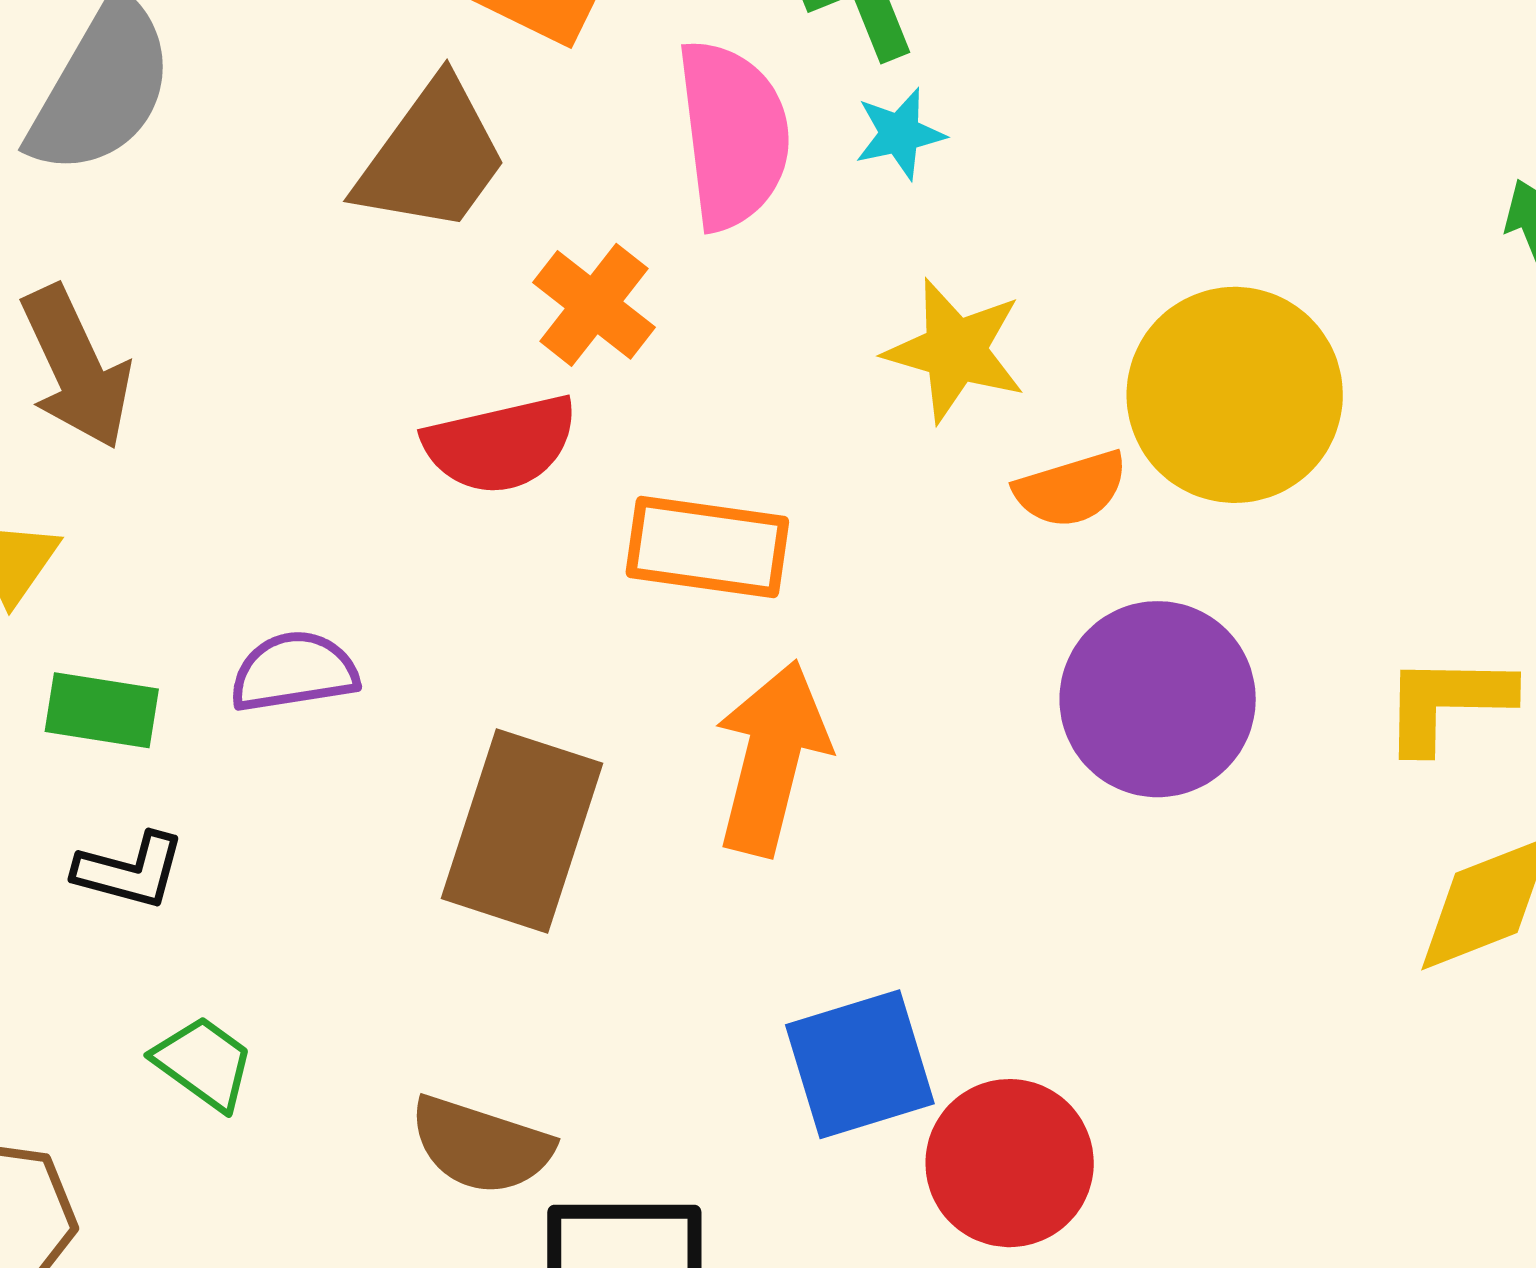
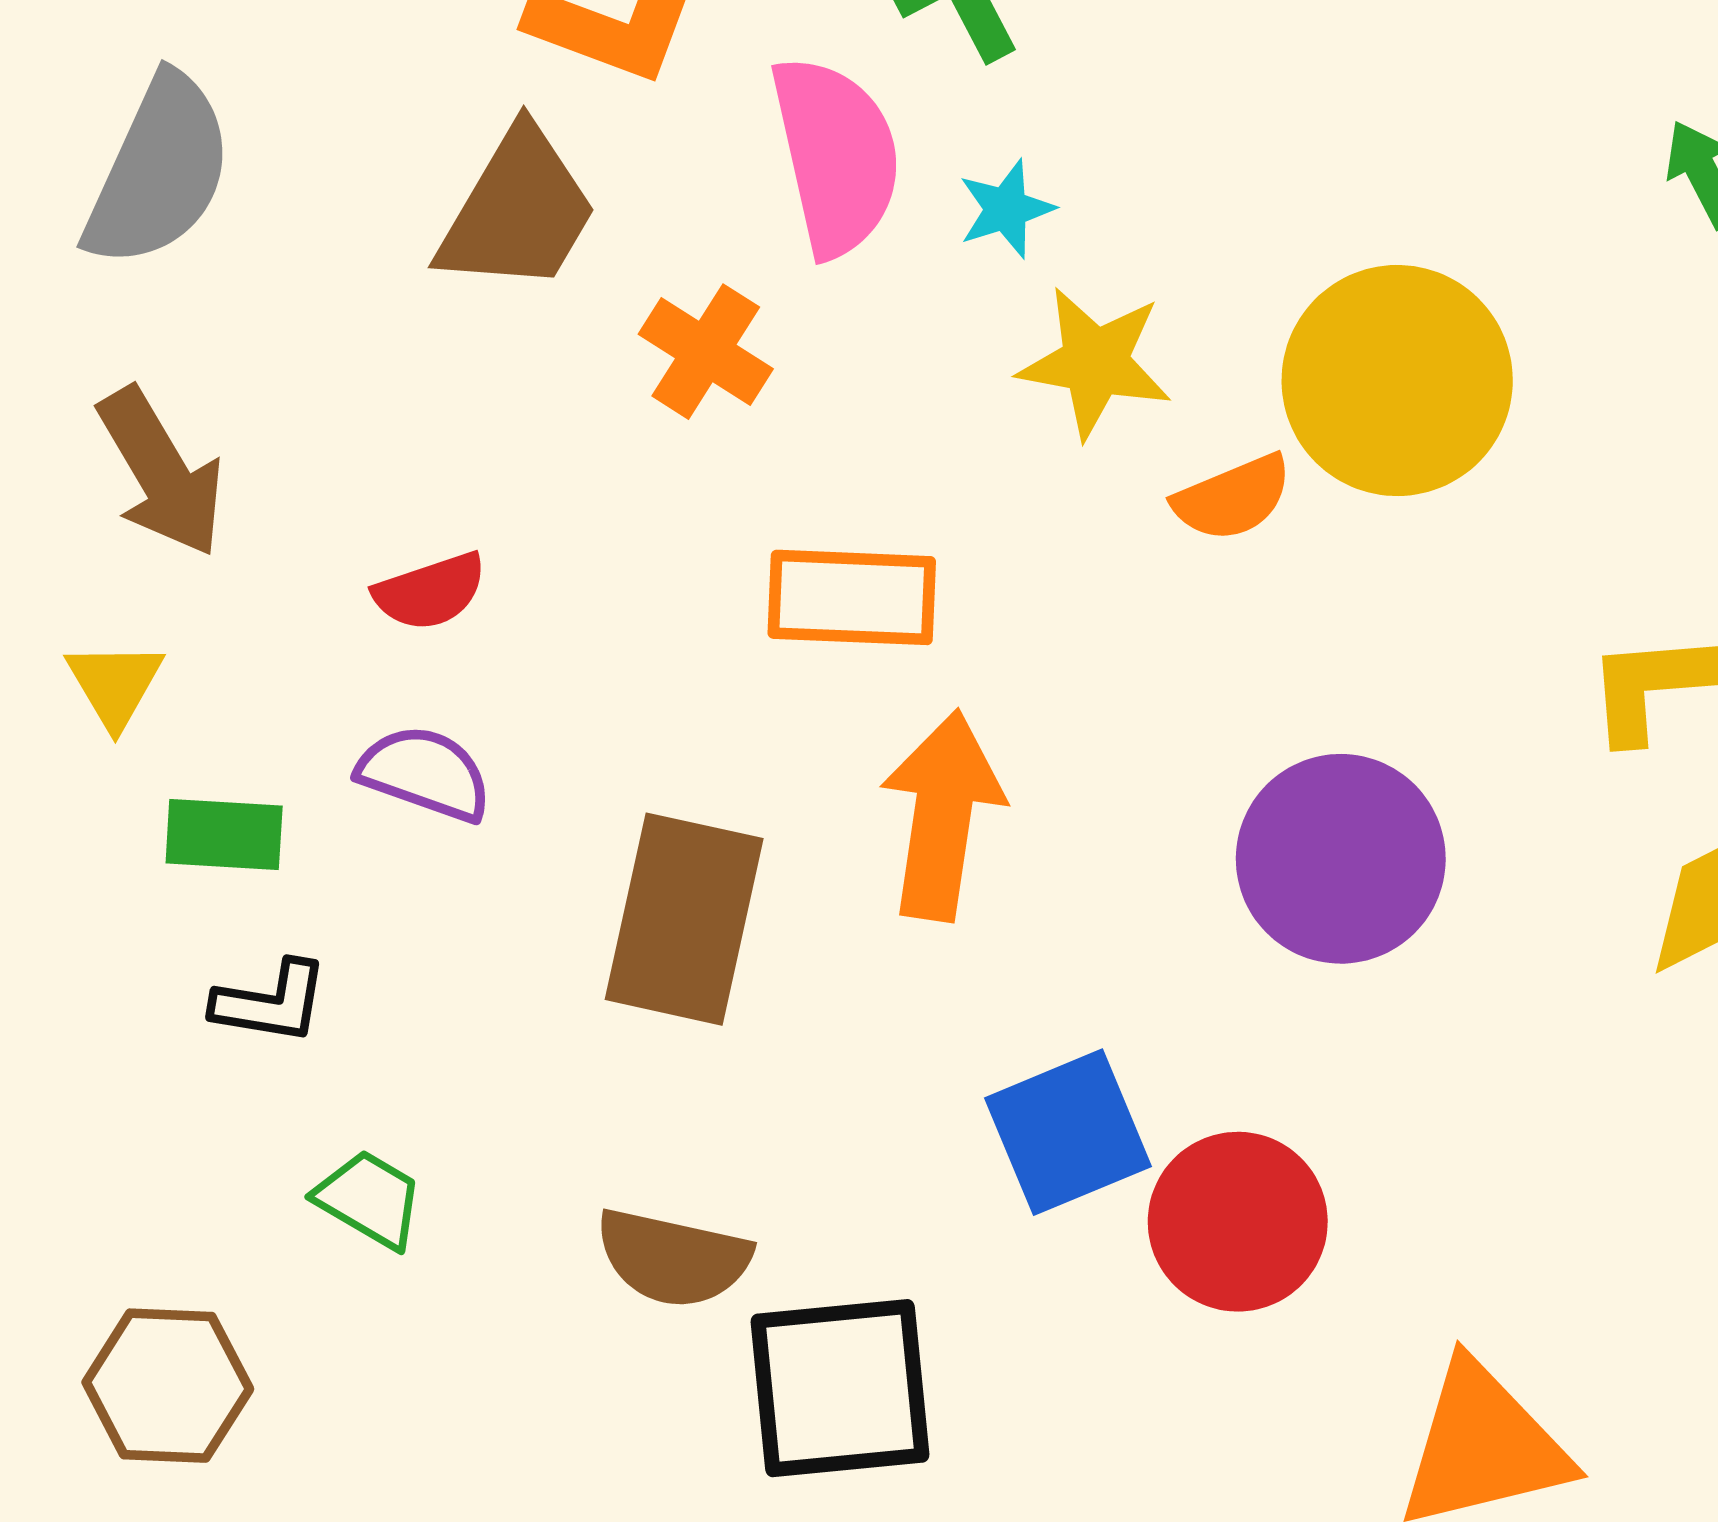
cyan star: (900, 134) -> (1006, 209), moved
red semicircle: (501, 444) -> (430, 592), moved, size x0.7
purple semicircle: (294, 672) -> (425, 773), turned 34
purple circle: (1158, 699) -> (1341, 859), moved

